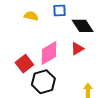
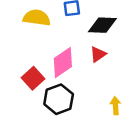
yellow semicircle: (31, 16) -> (37, 18), size x1.5
black diamond: (83, 26) -> (102, 25), turned -50

